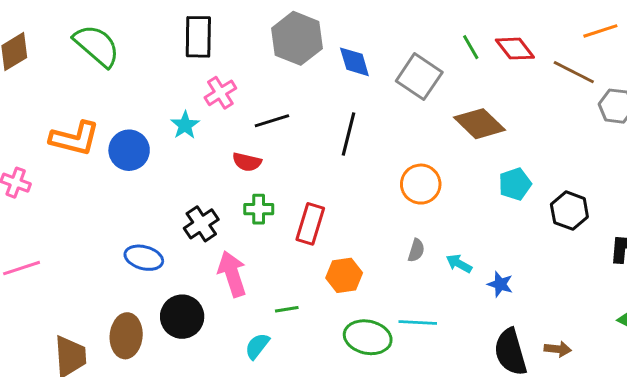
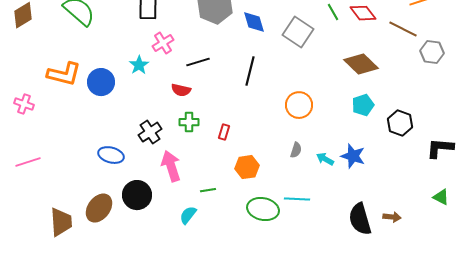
brown diamond: (480, 124) -> (361, 64), moved
red rectangle: (310, 224) -> (224, 132), size x0.6
blue star: (500, 284) -> (353, 156), moved, size x1.4
brown ellipse: (126, 336) -> (99, 208), turned 32

